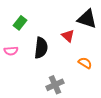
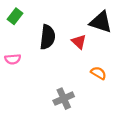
green rectangle: (20, 23) -> (15, 16), moved
black semicircle: (41, 48) -> (47, 37), moved

